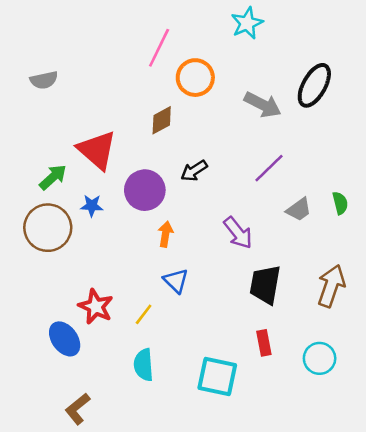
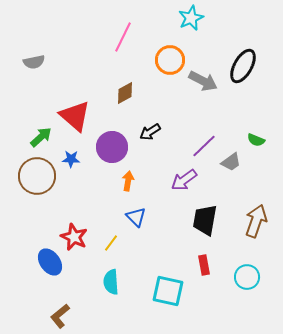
orange circle: (195, 78) -> (170, 60), moved
purple line: (269, 168) -> (204, 146), moved
green semicircle: (340, 203) -> (256, 140), moved, turned 126
purple arrow: (238, 233) -> (184, 180), turned 92

